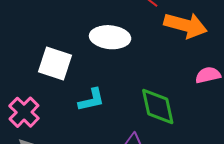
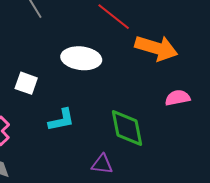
white square: (55, 63) -> (26, 83), size x0.7

